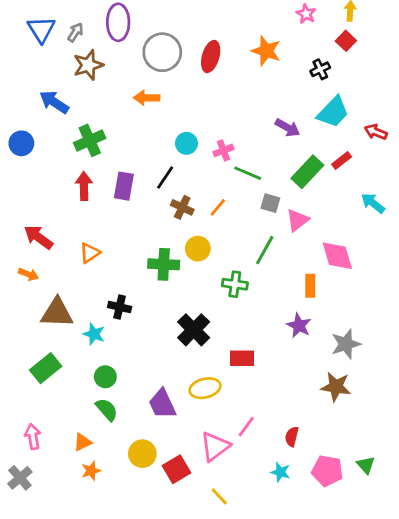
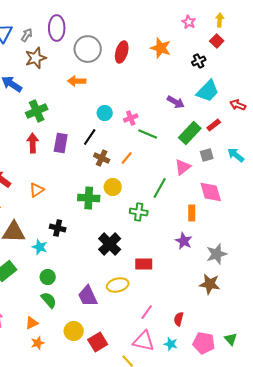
gray square: (270, 203) -> (207, 155), moved, turned -32
pink triangle: (215, 447) -> (144, 341), moved, turned 50

